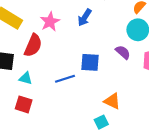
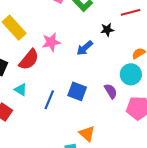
cyan triangle: (26, 78) -> (21, 90), moved
blue line: (65, 79) -> (49, 100), turned -66

